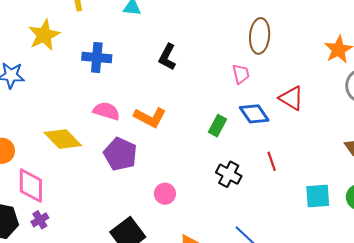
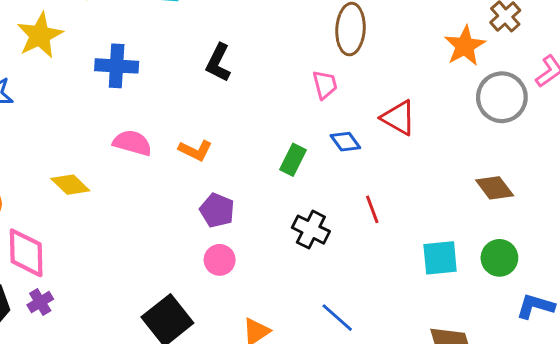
blue diamond: (254, 114) -> (345, 142), size x0.7
orange L-shape: (150, 117) -> (195, 150), size x0.7
yellow diamond: (63, 139) -> (70, 185), size x0.7
purple pentagon: (120, 154) -> (217, 210), moved, size x0.7

